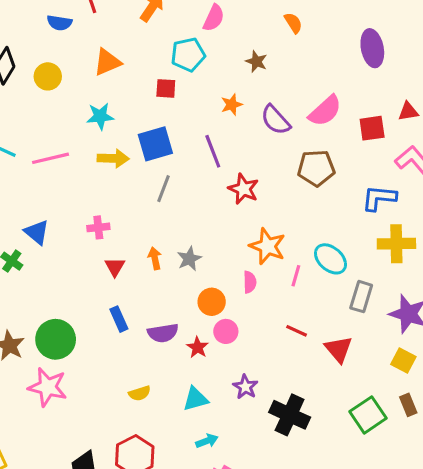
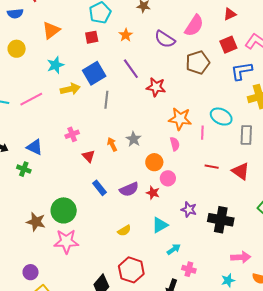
orange star: (232, 105) -> (126, 35), moved
red triangle: (408, 111) -> (230, 14), moved
red square: (372, 128) -> (228, 45), moved

